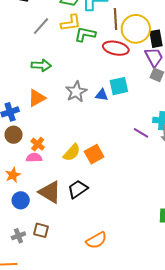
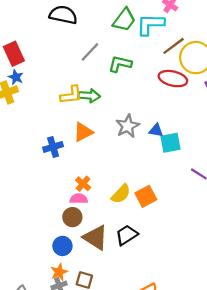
brown line: (116, 19) -> (174, 46), turned 55
yellow L-shape: (71, 23) -> (71, 95), moved
green L-shape: (85, 34) -> (120, 64), moved
cyan square: (119, 86) -> (170, 143), moved
brown circle: (14, 135) -> (72, 217), moved
orange star: (13, 175) -> (59, 272), moved

